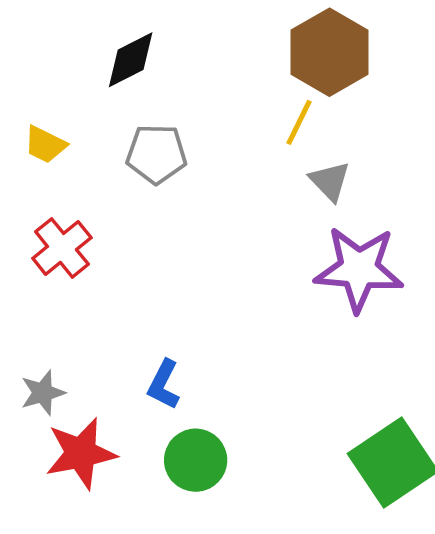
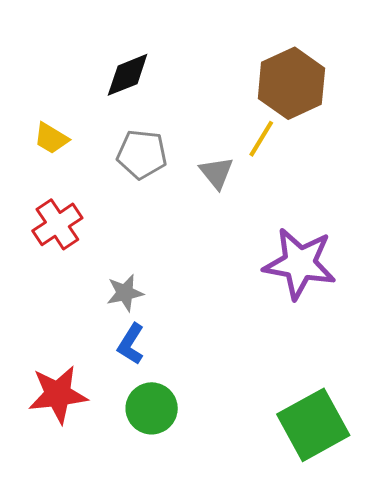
gray triangle: (330, 181) -> (217, 173), moved
gray star: (43, 393) -> (125, 293), moved

